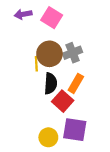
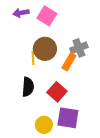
gray cross: (73, 53) -> (79, 48), moved
black semicircle: (51, 83) -> (28, 87), moved
orange rectangle: (76, 83) -> (69, 62), moved

